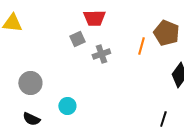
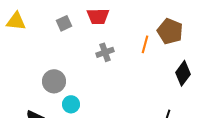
gray square: (77, 39) -> (64, 23), moved
gray circle: (30, 83) -> (54, 81), moved

